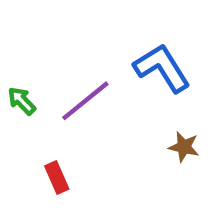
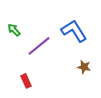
green arrow: (22, 101) -> (14, 30), moved

